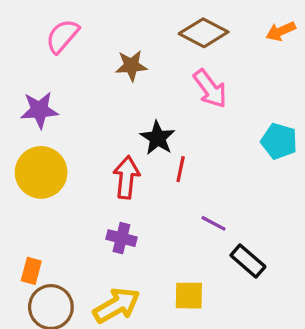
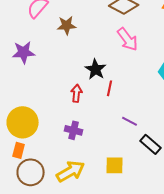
brown star: (131, 66) -> (67, 25), moved
yellow circle: (41, 172) -> (23, 122), moved
red arrow: (126, 177) -> (77, 93), size x0.7

